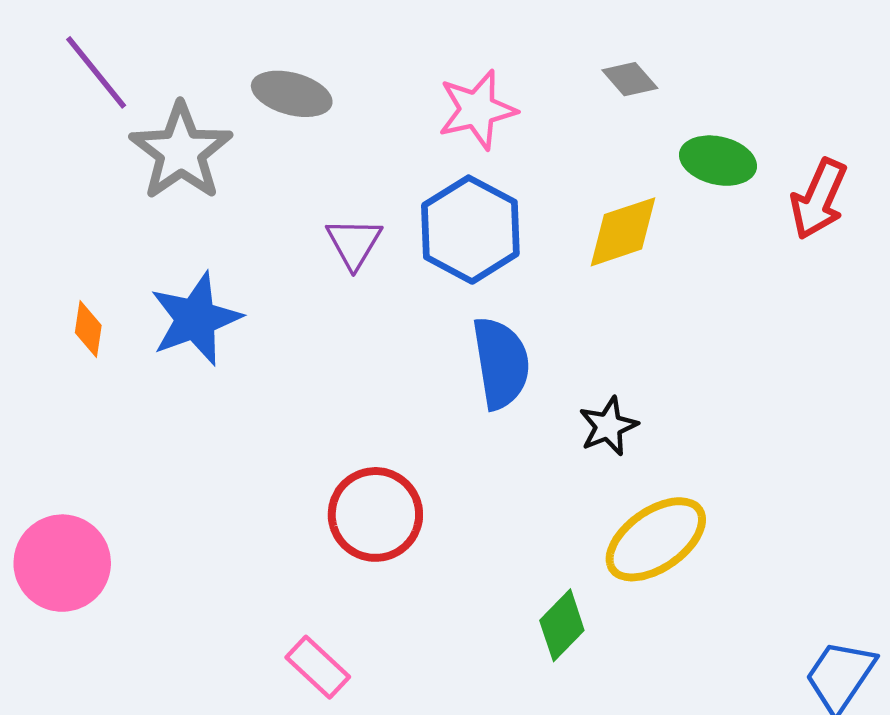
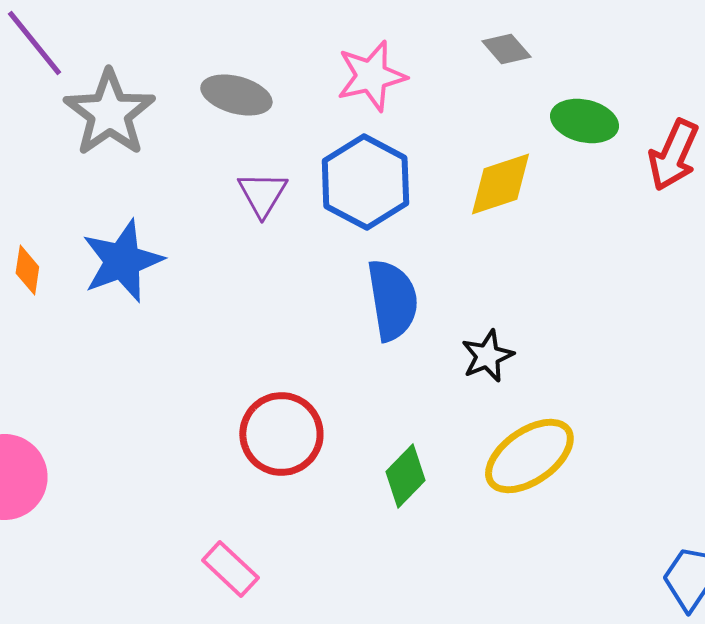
gray ellipse: (292, 94) -> (236, 95), moved
green diamond: (562, 625) -> (405, 476), moved

